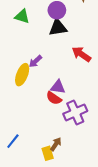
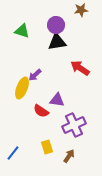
red semicircle: (54, 98) -> (41, 111), moved
brown arrow: (56, 144) -> (69, 156), moved
yellow rectangle: (48, 153) -> (47, 147), moved

